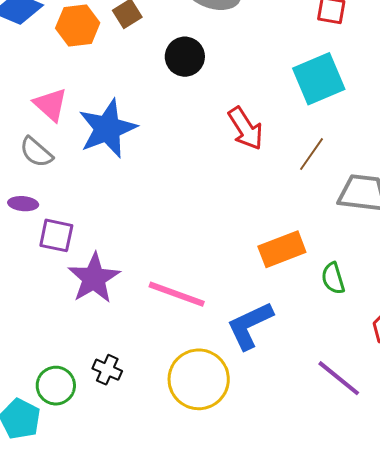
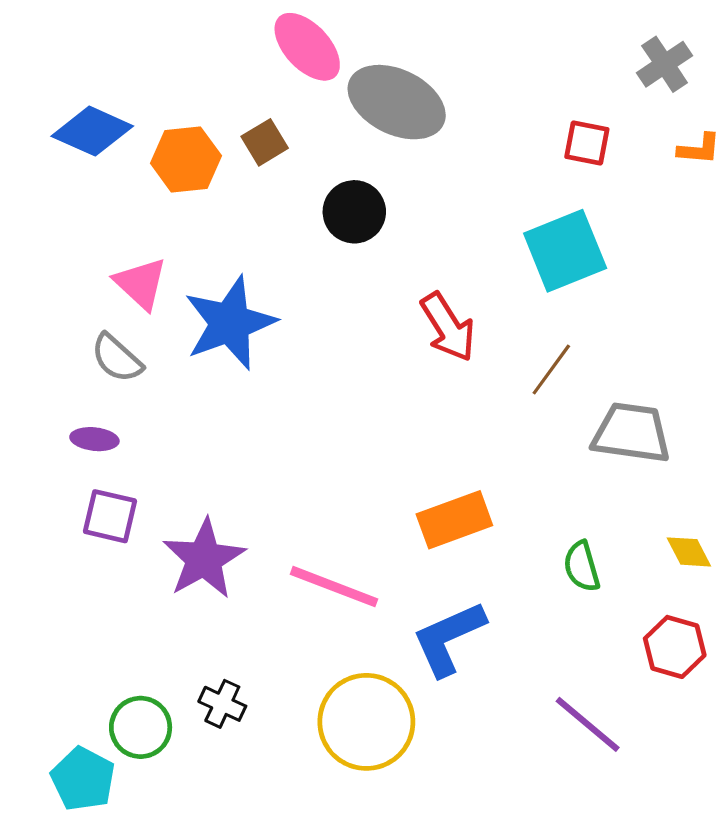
purple square: (56, 235) -> (110, 516), moved
orange rectangle: (282, 249) -> (454, 520), moved

